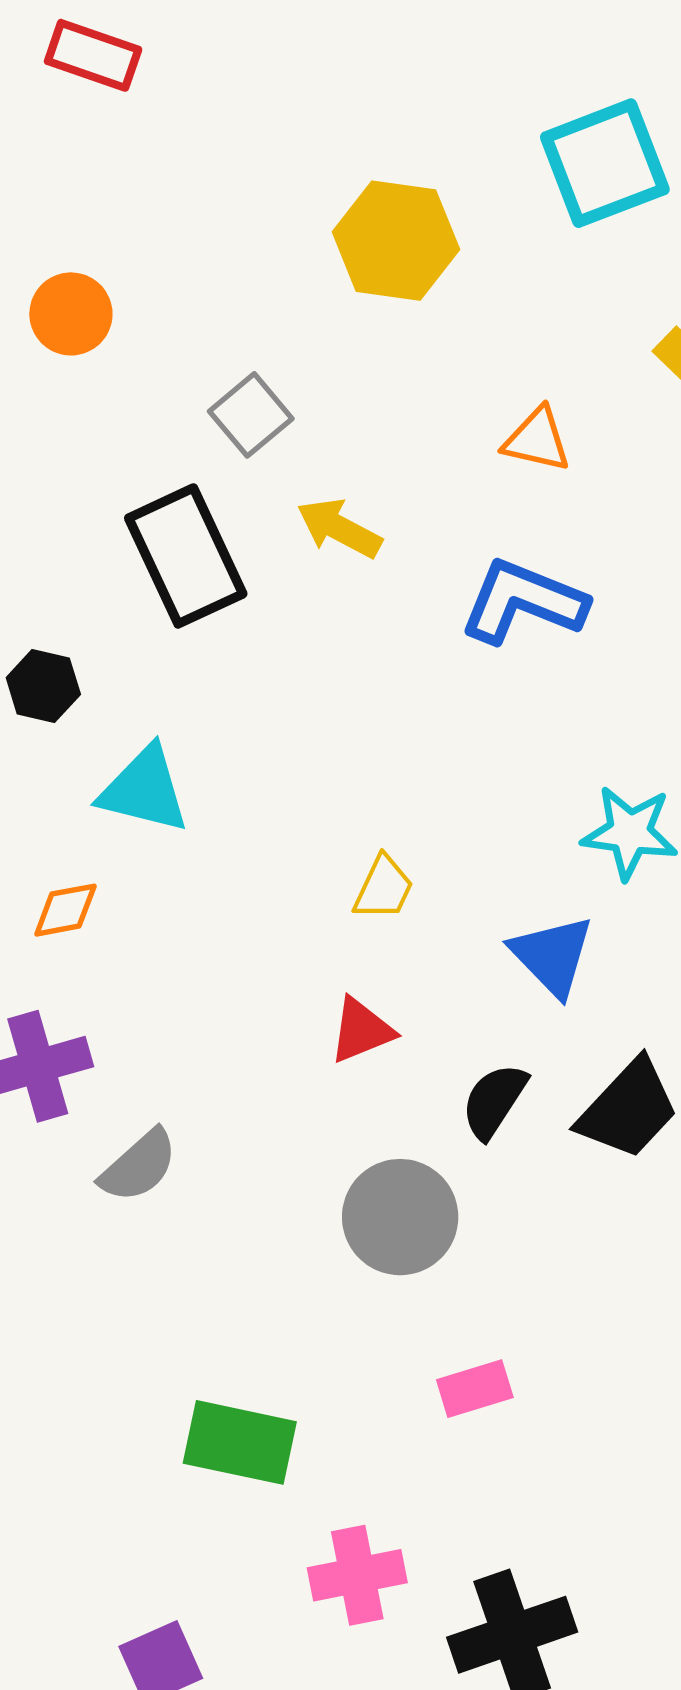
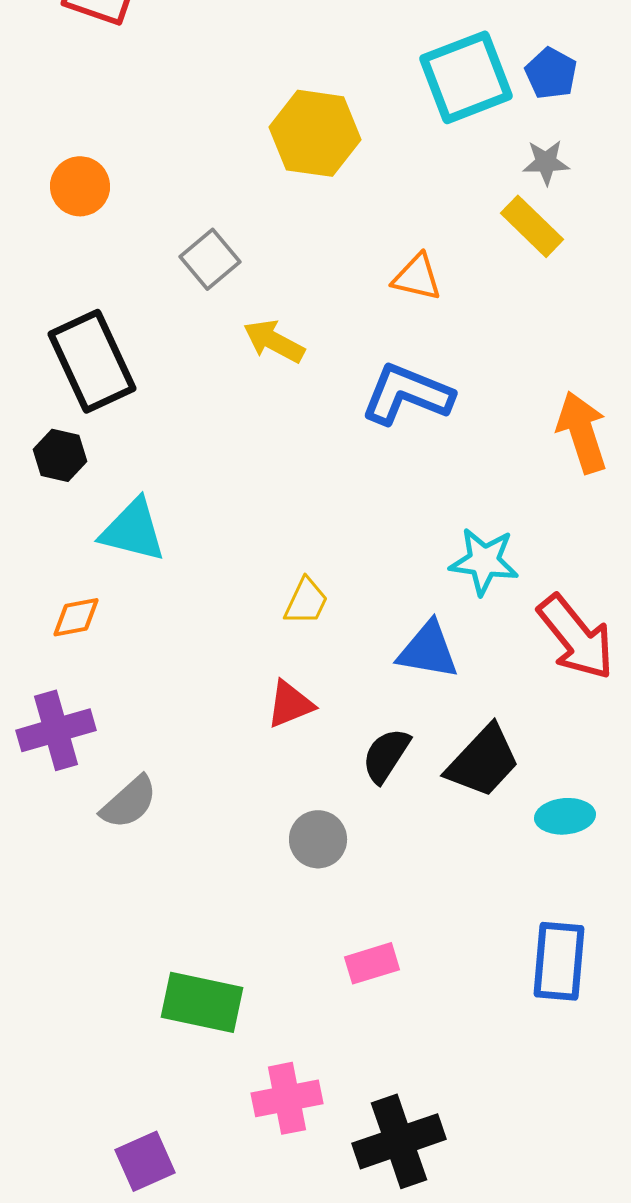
black rectangle: (186, 556) -> (92, 361), moved
blue triangle: (552, 956) -> (428, 650), turned -36
gray circle: (400, 1217) -> (318, 839), size x0.7

